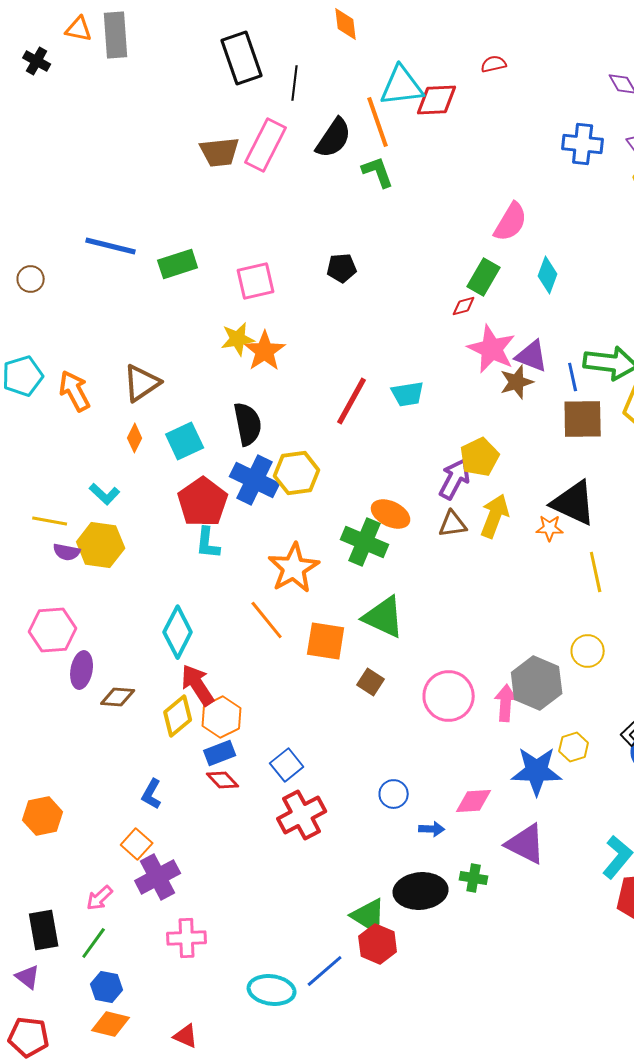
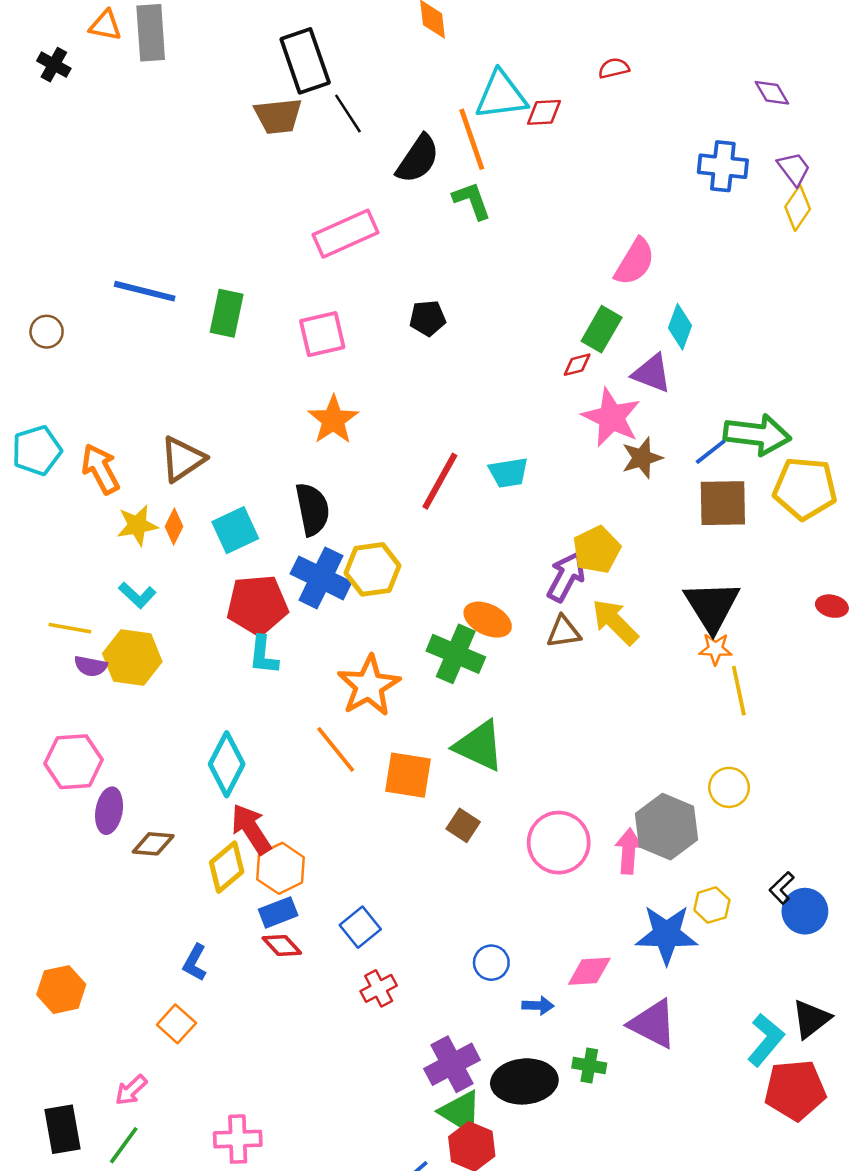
black line: (295, 83) -> (348, 114), moved, turned -40
red diamond: (437, 100) -> (544, 112), size x0.7
pink rectangle: (266, 145) -> (346, 234), moved, turned 39
brown trapezoid: (220, 152) -> (278, 116), moved
green rectangle: (178, 264) -> (227, 313), turned -60
yellow star: (238, 339) -> (137, 525), moved
purple triangle: (532, 356) -> (652, 373), moved
blue line: (573, 377) -> (711, 452), turned 64
red pentagon: (203, 502) -> (257, 605), turned 30
black triangle: (574, 503) -> (712, 606), turned 33
yellow arrow: (495, 516) -> (615, 622), turned -66
orange star: (550, 528) -> (716, 649), moved
red cross: (302, 815) -> (379, 988), size x0.6
purple cross: (158, 877) -> (452, 1064), moved

